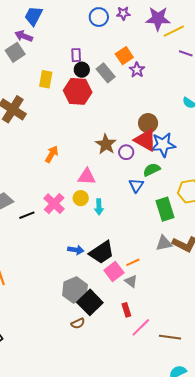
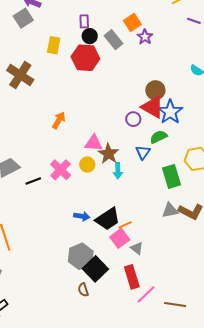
brown star: (106, 144) -> (109, 154), moved
blue star: (163, 145) -> (170, 112), turned -30
cyan arrow: (99, 207) -> (118, 171), moved
orange line: (133, 262) -> (125, 225), moved
red rectangle: (126, 310) -> (132, 277), size x1.6
brown semicircle: (78, 323) -> (83, 290), turned 96

